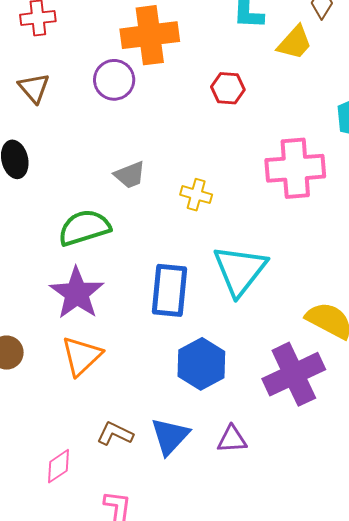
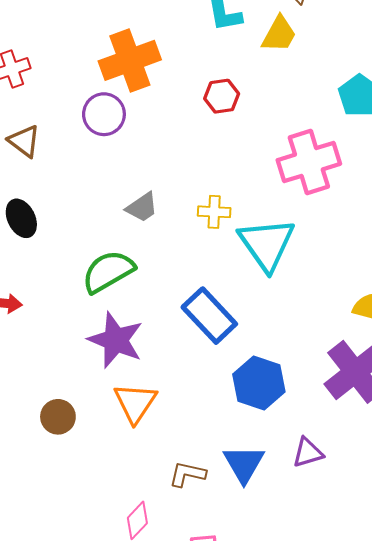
cyan triangle: (240, 270) -> (267, 244), moved
blue rectangle: (169, 290) -> (209, 316), turned -36

